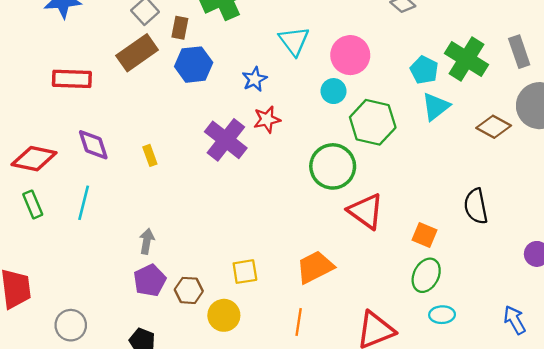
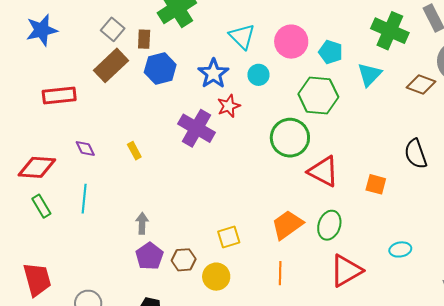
cyan pentagon: (424, 70) -> (331, 52), moved
blue star: (255, 79) -> (213, 74), size x1.4
cyan circle: (334, 91) -> (258, 75), moved
purple diamond: (93, 145) -> (85, 148), size x0.7
green ellipse: (426, 275) -> (329, 225), moved

